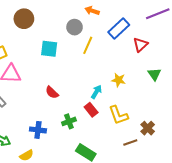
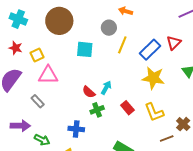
brown circle: (24, 19) -> (59, 21), size x1.4
blue rectangle: (119, 28) -> (150, 50), moved
yellow star: (119, 80) -> (153, 78), size x1.6
cyan arrow: (96, 92) -> (106, 88), moved
green cross: (69, 121) -> (97, 110), moved

